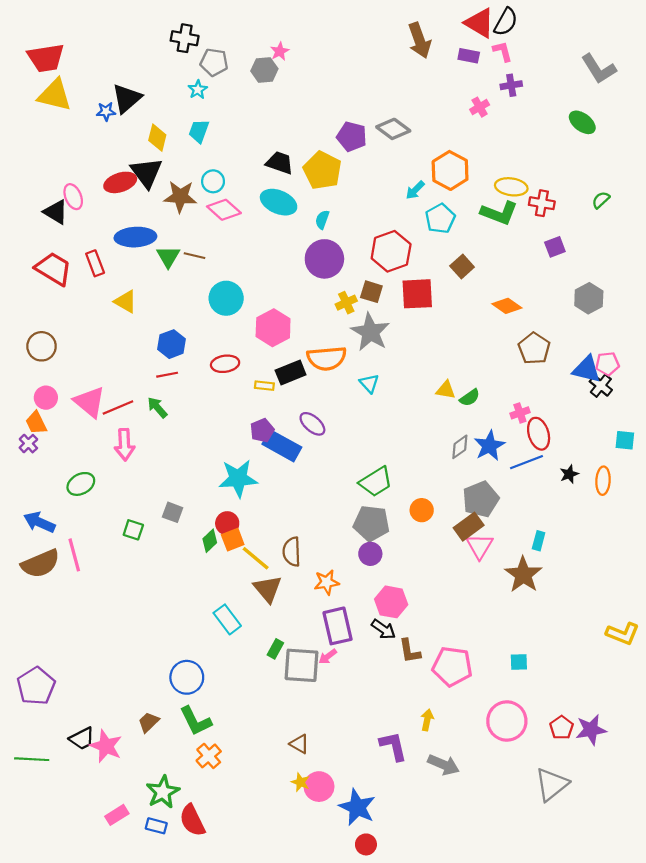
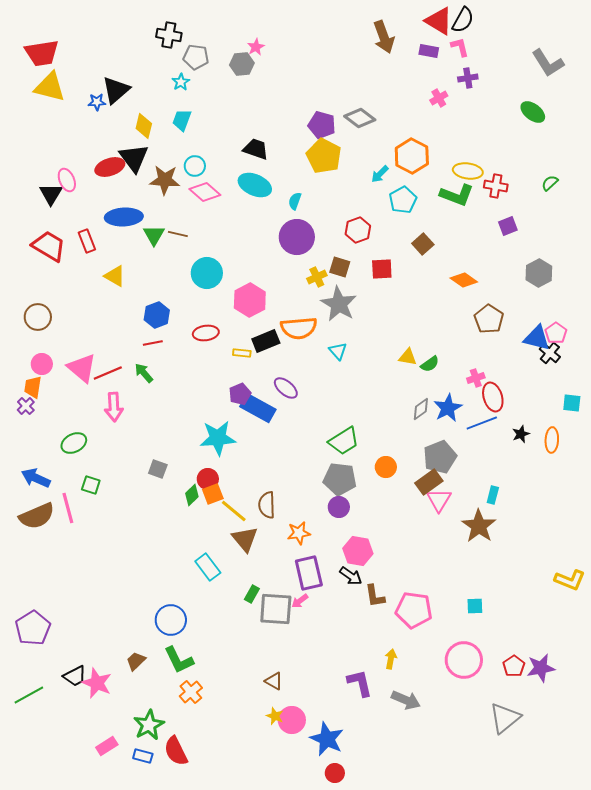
yellow pentagon: (322, 170) -> (324, 156), moved
black triangle: (56, 212) -> (51, 194), turned 30
red hexagon: (391, 251) -> (358, 230), size x0.7
red square: (417, 294) -> (382, 269), size x0.7
pink pentagon: (607, 364) -> (556, 333), turned -30
orange trapezoid: (36, 423) -> (33, 387), turned 35
green square: (133, 530) -> (91, 485), moved
green line: (32, 759) -> (29, 695), turned -32

